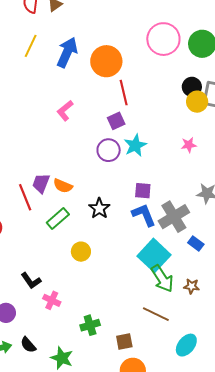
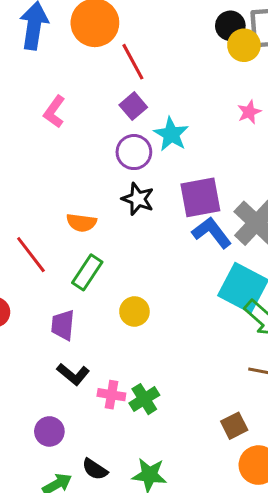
purple trapezoid: (41, 183) -> (63, 325), moved
purple square: (143, 191) -> (200, 197), size x1.6
black star: (99, 208) -> (138, 199), moved
green cross: (90, 325) -> (144, 399), moved

